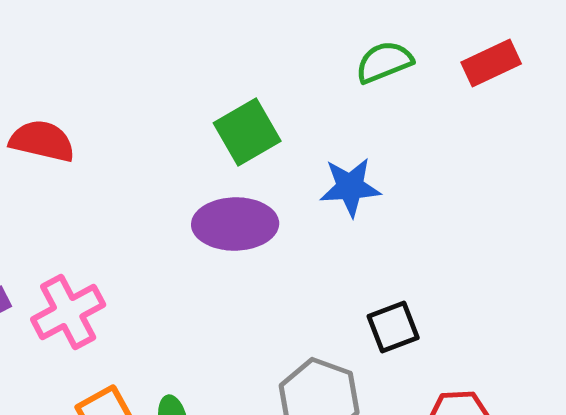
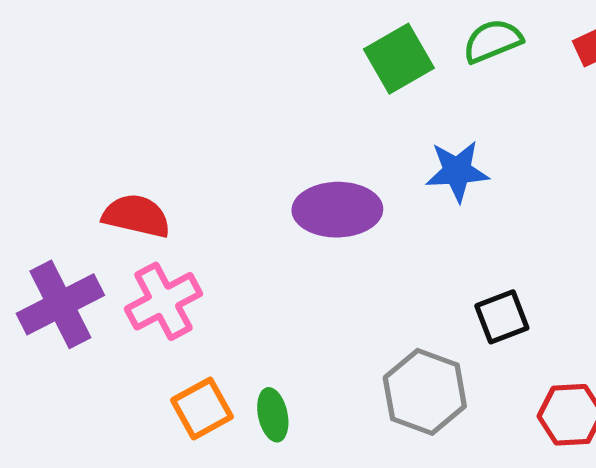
green square: (247, 132) -> (399, 59), moved
red semicircle: (42, 141) -> (136, 216), moved

